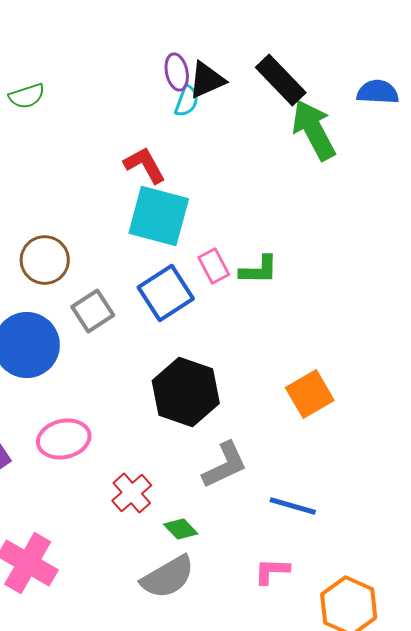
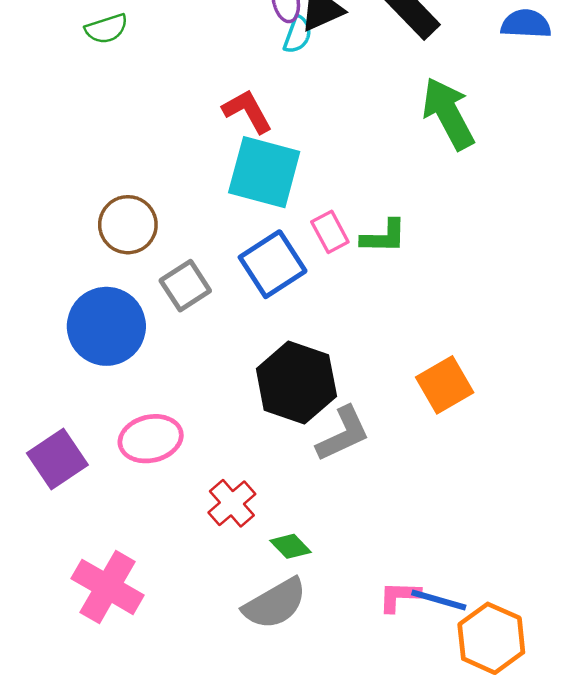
green arrow: (314, 130) -> (448, 114), moved
gray L-shape: (225, 465) -> (343, 434), moved
blue line: (293, 506) -> (439, 600), moved

